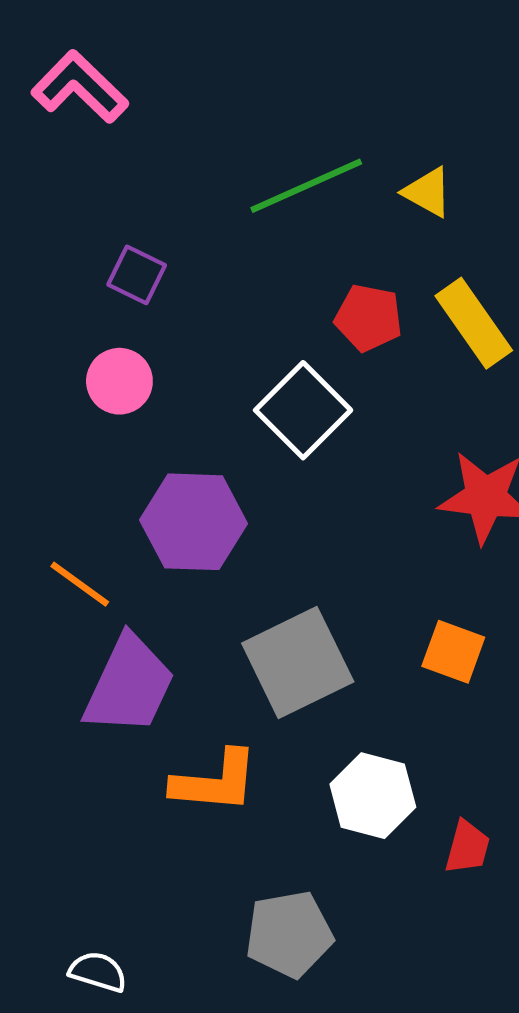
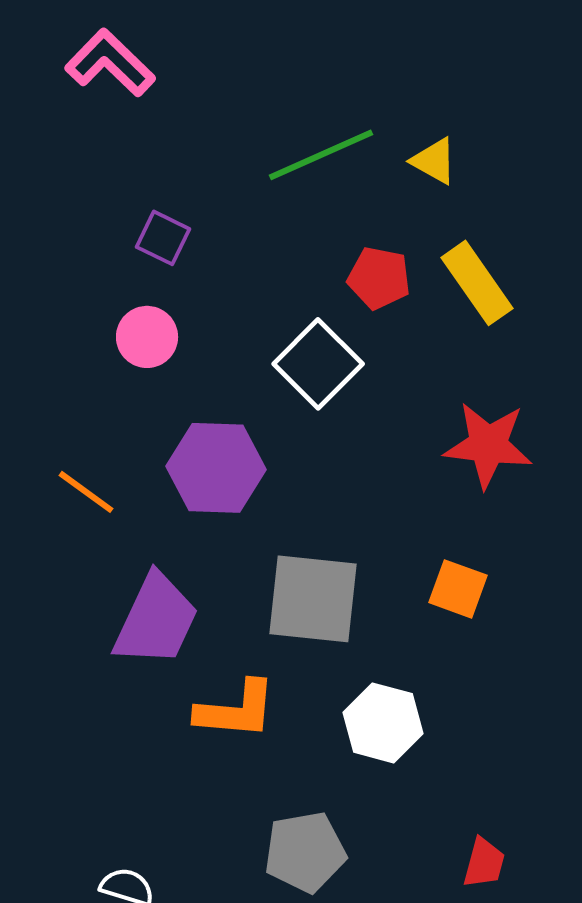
orange line: (80, 584) -> (86, 492), moved
gray square: (298, 662) -> (313, 599), turned 32
red trapezoid: (467, 847) -> (484, 863), moved

